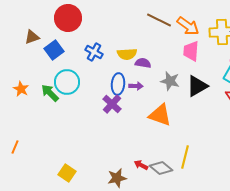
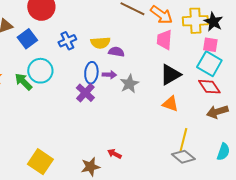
blue cross: (94, 52) -> (67, 41), turned 36
gray star: (170, 81) -> (129, 84), moved, turned 30
orange triangle: (160, 115) -> (170, 104), moved, size x0.7
yellow line: (185, 157) -> (183, 140), moved
gray diamond: (161, 168) -> (183, 157), moved
yellow square: (67, 173) -> (40, 162), size x1.4

